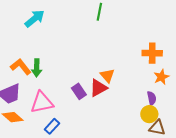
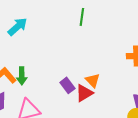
purple rectangle: (79, 91) -> (67, 85), moved

